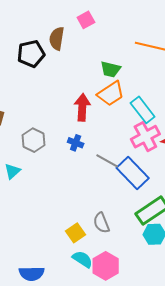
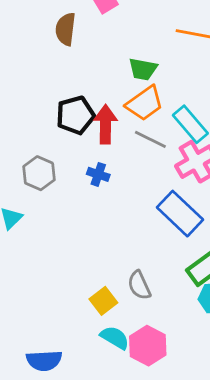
black pentagon: (31, 54) -> (75, 115), moved
gray line: (107, 161) -> (150, 139), moved

